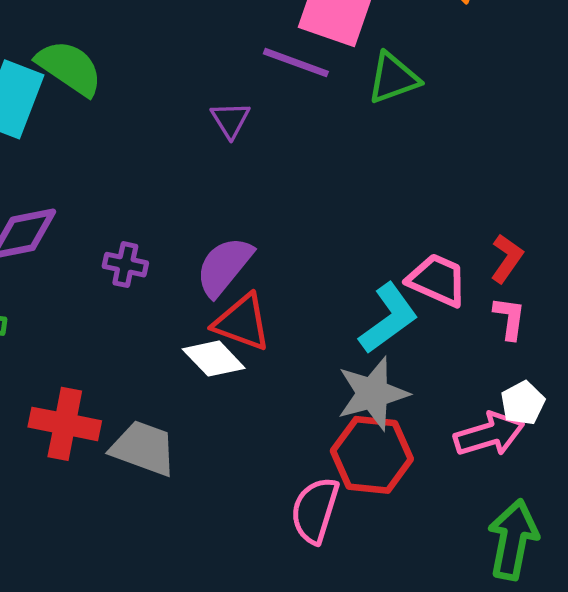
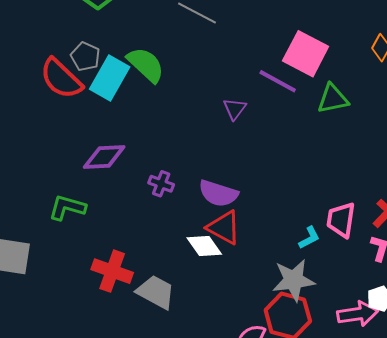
purple semicircle: (224, 266) -> (218, 193), turned -120
pink trapezoid: (437, 280) -> (341, 220), turned -114
cyan L-shape: (389, 318) -> (309, 238), size x0.6

